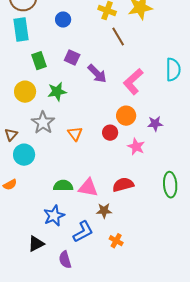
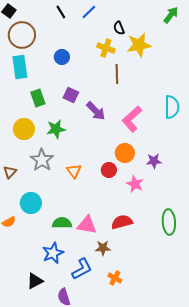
brown line: (118, 37) -> (117, 74), turned 30
cyan circle: (24, 155) -> (31, 203), moved

